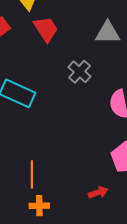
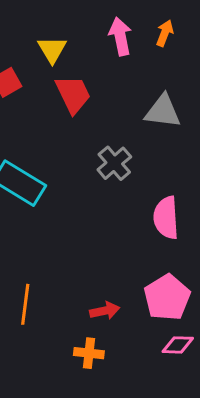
red arrow: (98, 192) -> (105, 311), moved
orange cross: (39, 206) -> (89, 353), moved

